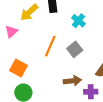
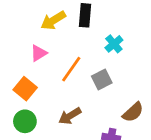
pink triangle: (11, 32) -> (39, 53), moved
brown arrow: (72, 81) -> (70, 116), moved, turned 144

